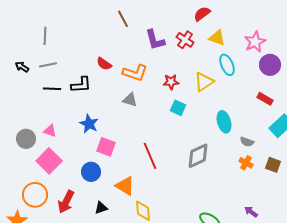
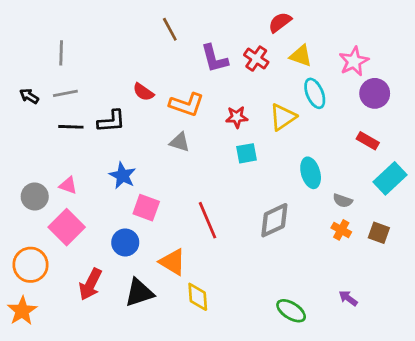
cyan square: (178, 108) -> (246, 153), turned -35
orange circle: (35, 195) -> (30, 265), moved
black triangle: (101, 208) -> (139, 293), size x1.6

